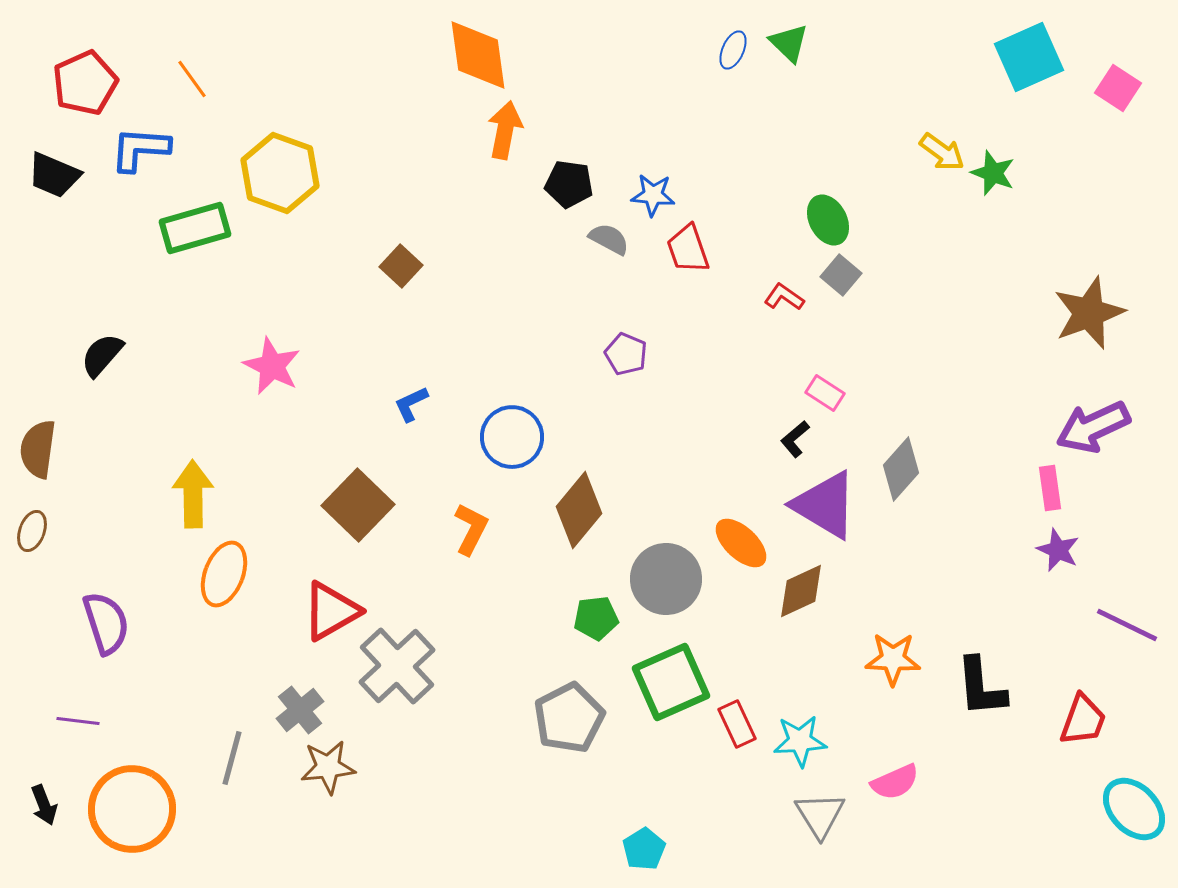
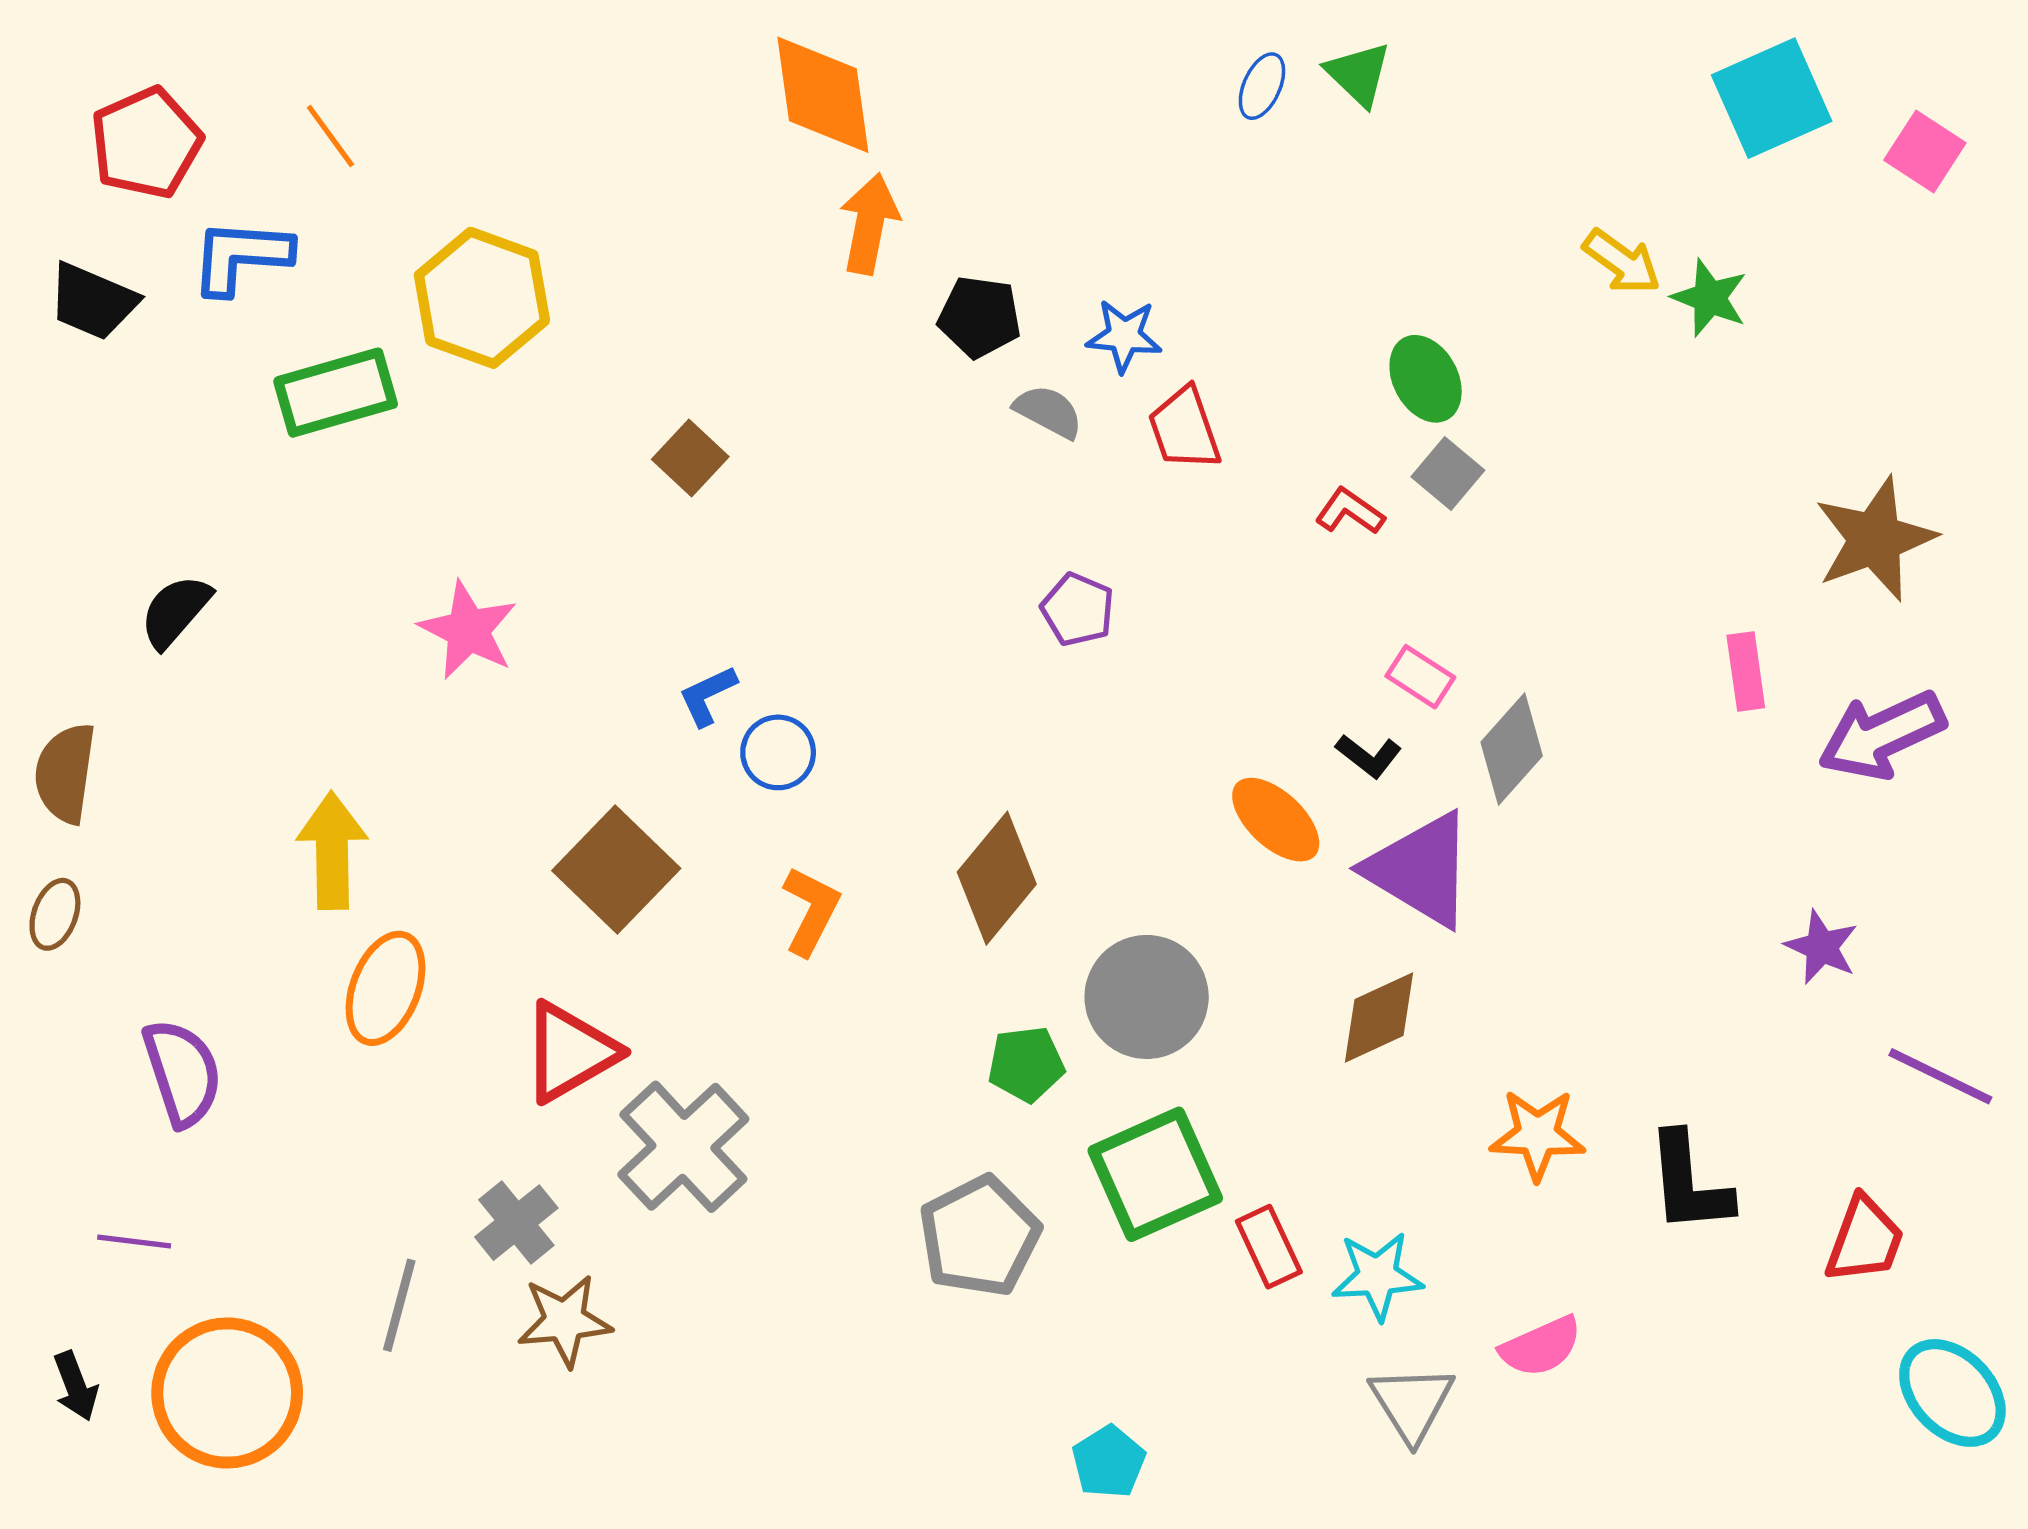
blue circle: (512, 437) -> (778, 752), moved, size x0.7
black L-shape: (795, 439) -> (1369, 756), turned -102
gray diamond: (901, 469) -> (1512, 749), moved
pink rectangle: (1050, 488) -> (1746, 672), moved
orange ellipse: (741, 543) -> (1276, 820), moved

